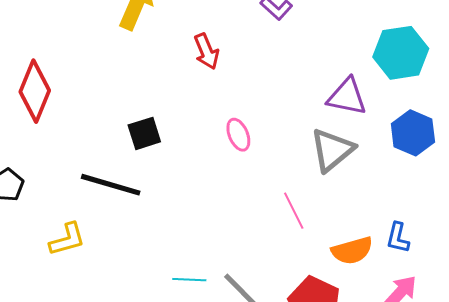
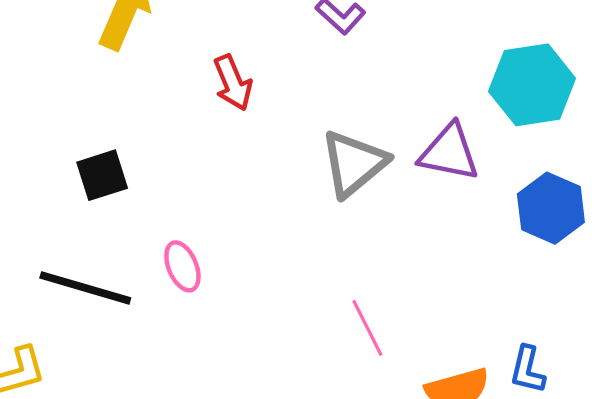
black square: (144, 133) -> (102, 175), moved
pink ellipse: (238, 135) -> (182, 266), moved
gray triangle: (332, 150) -> (354, 163), moved

